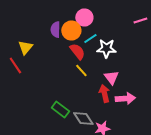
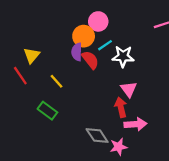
purple semicircle: (55, 30) -> (77, 52), moved
yellow line: (81, 70) -> (56, 81), moved
pink arrow: (125, 98) -> (135, 124), moved
green rectangle: (60, 110) -> (47, 111), moved

